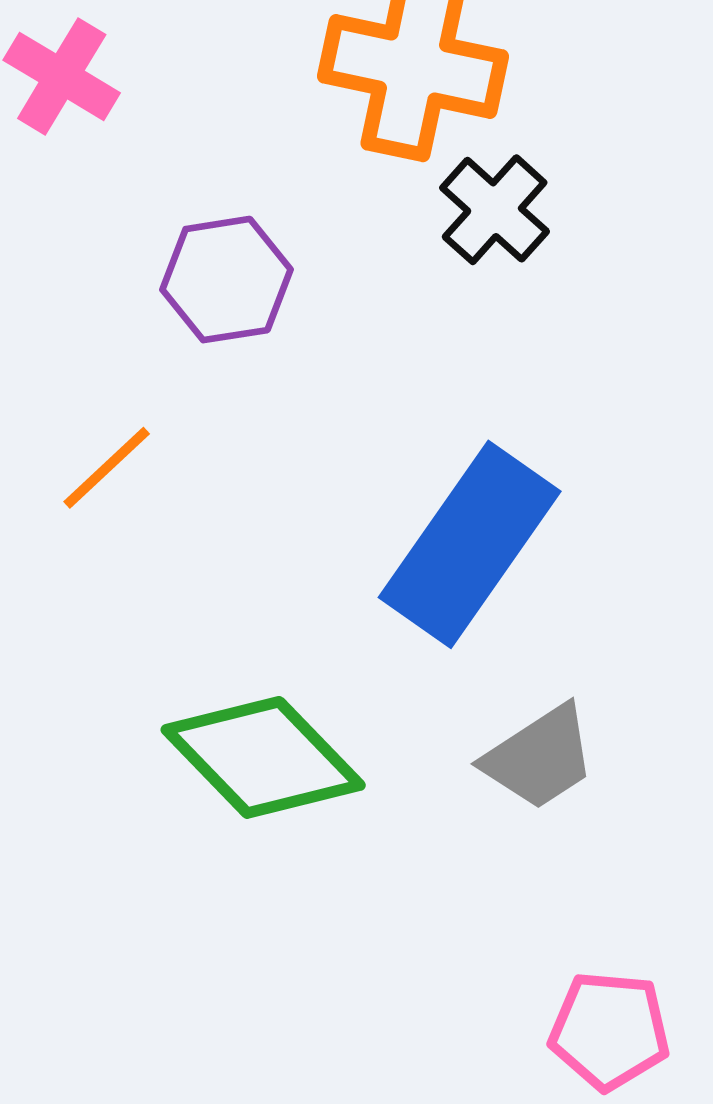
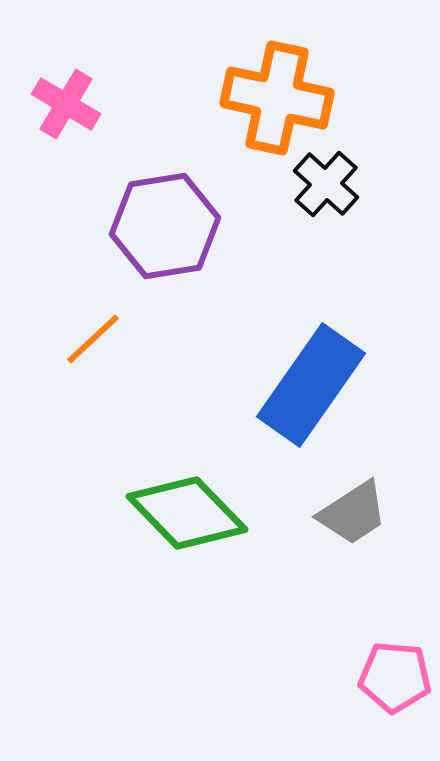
purple hexagon: (226, 280) -> (165, 226), size x1.4

